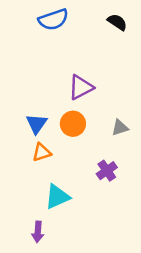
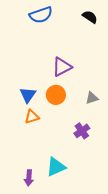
cyan triangle: (57, 197) -> (56, 167), moved

